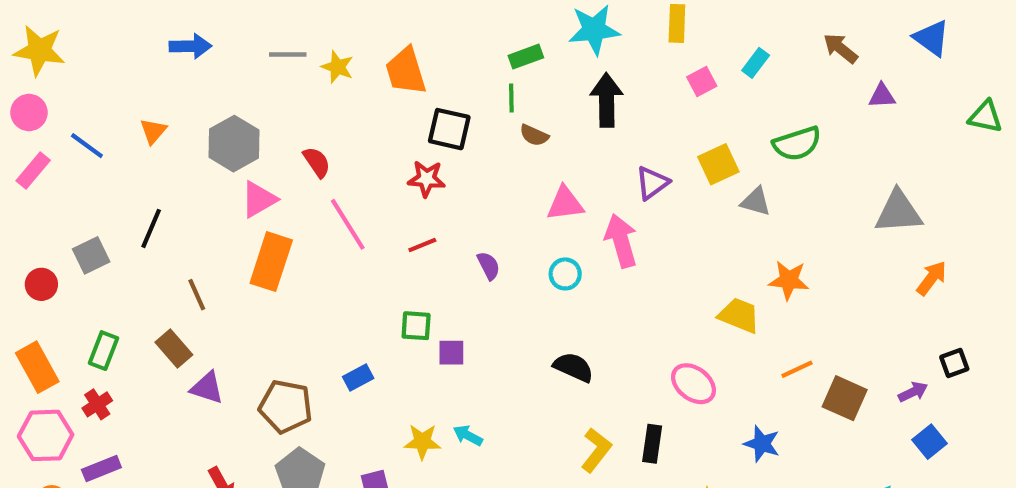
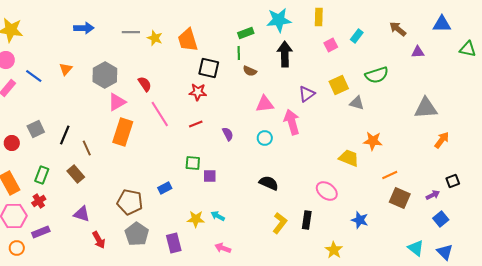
blue triangle: (932, 38) -> (442, 24), turned -36
green triangle: (985, 117) -> (468, 49), moved
black line: (151, 228) -> (65, 135), moved
orange line: (797, 369) -> (390, 175), moved
purple triangle: (207, 388) -> (82, 214), moved

